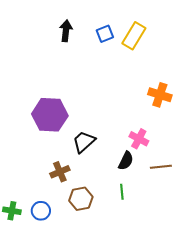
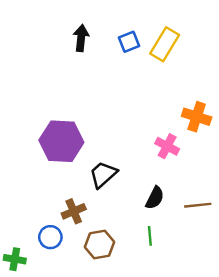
pink cross: (139, 139) -> (167, 146), moved
blue circle: (41, 211) -> (50, 237), moved

